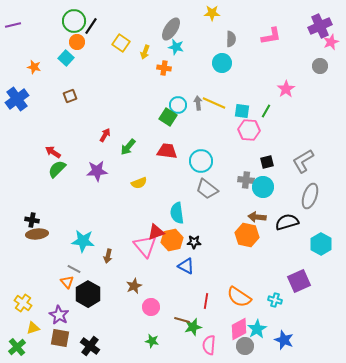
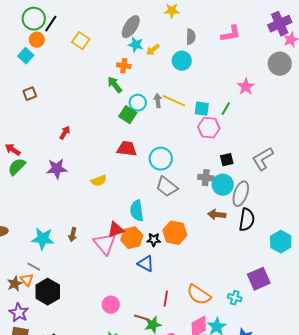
yellow arrow: (145, 52) -> (153, 50), moved, turned 32
gray circle: (320, 66) -> (280, 64), size x1.5
green arrow: (128, 147) -> (115, 85), moved, turned 102
gray ellipse: (310, 196) -> (241, 194), moved
black semicircle: (287, 222) -> (247, 220), turned 115
orange hexagon: (247, 235) -> (175, 233), moved
brown arrow: (108, 256) -> (73, 235), moved
brown star: (134, 286) -> (15, 284), moved

